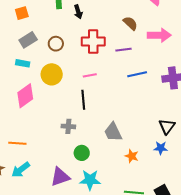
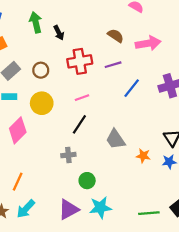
blue line: (137, 74) -> (132, 88), turned -30
black line: (83, 100) -> (79, 124), turned 48
gray trapezoid: (113, 132) -> (115, 139), moved
orange line: (17, 143) -> (18, 182), turned -60
orange star: (132, 156) -> (143, 156), moved

